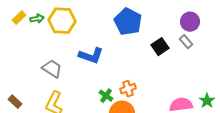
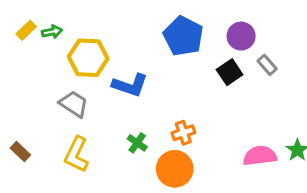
yellow hexagon: (62, 21) -> (88, 58), moved
purple circle: (190, 22) -> (241, 36), moved
green cross: (106, 96) -> (137, 143), moved

